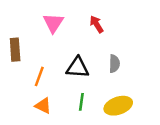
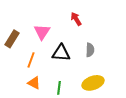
pink triangle: (53, 23) -> (42, 32), moved
brown rectangle: (15, 50) -> (12, 39), turned 36
green line: (81, 102) -> (59, 88), moved

